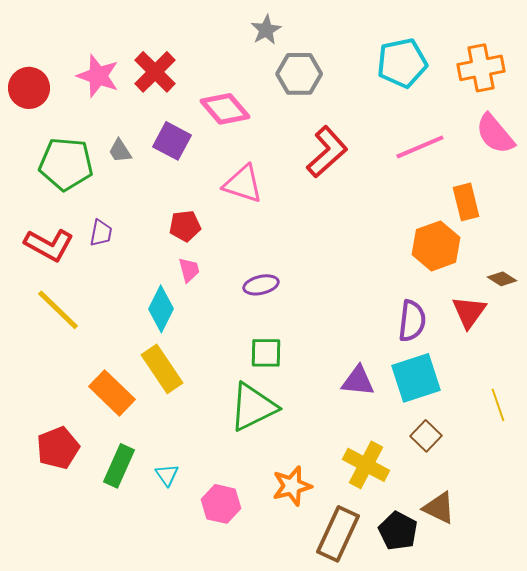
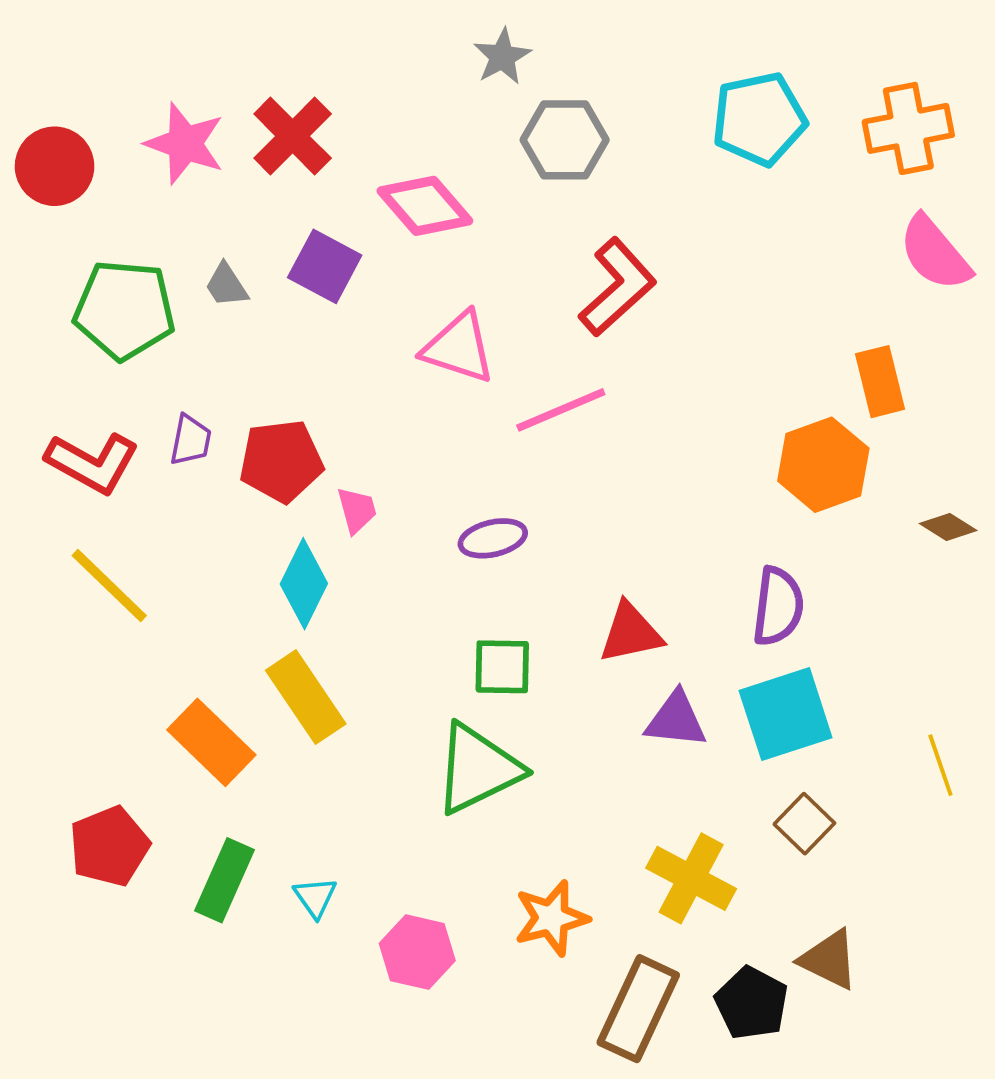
pink line: (420, 147) -> (561, 410), moved
red pentagon: (185, 226) -> (281, 461), moved, size x1.4
red triangle: (469, 312) -> (631, 633), moved, turned 42

